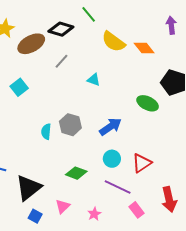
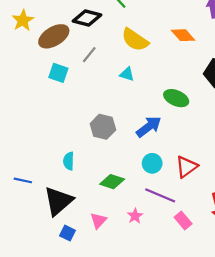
yellow semicircle: (113, 42) -> (135, 40), moved
cyan square: (19, 87) -> (58, 73), moved, turned -30
green ellipse: (148, 103) -> (176, 98), moved
cyan semicircle: (46, 132) -> (69, 161), moved
pink star: (94, 214) -> (135, 216), moved

